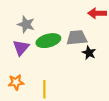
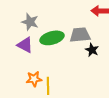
purple triangle: (21, 48) -> (25, 45), turned -42
orange star: (16, 82) -> (34, 79), moved

